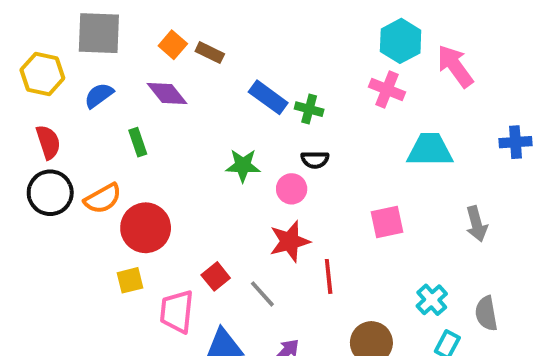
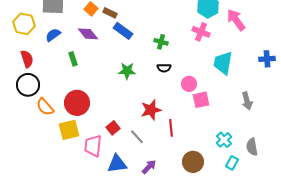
blue rectangle: (268, 97) -> (123, 31), moved
cyan trapezoid: (430, 150) -> (223, 63), turned -80
pink circle: (292, 189) -> (189, 84), moved
orange semicircle: (103, 199) -> (45, 107), moved, turned 78
yellow square: (130, 280) -> (69, 130), size x1.5

